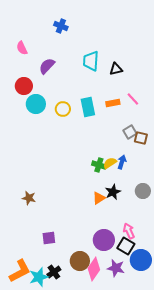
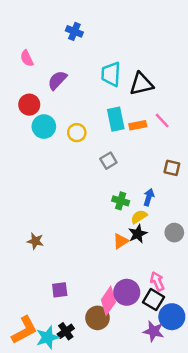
black triangle: (116, 69) -> (141, 84), size x1.5
cyan rectangle: (88, 107) -> (116, 119), moved
gray square: (130, 132) -> (108, 161), moved
yellow semicircle: (110, 163) -> (139, 217), moved
purple star: (116, 268) -> (154, 331), moved
pink diamond: (94, 269) -> (108, 301), moved

